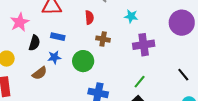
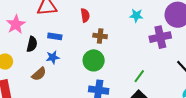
cyan star: (131, 16) -> (136, 16), moved
purple cross: (144, 45) -> (160, 37), moved
green circle: (83, 61) -> (94, 60), moved

